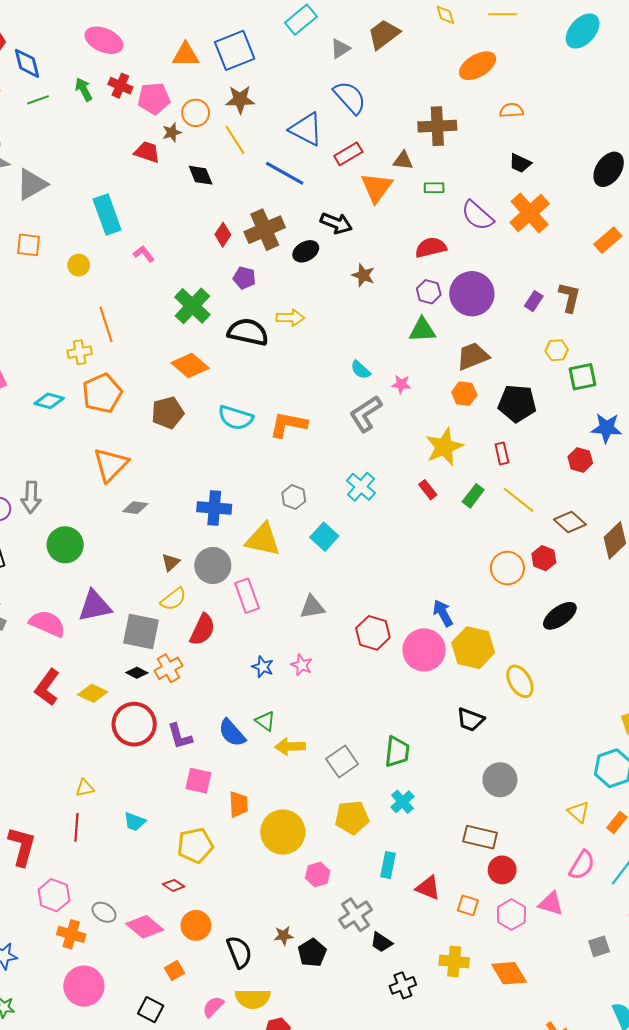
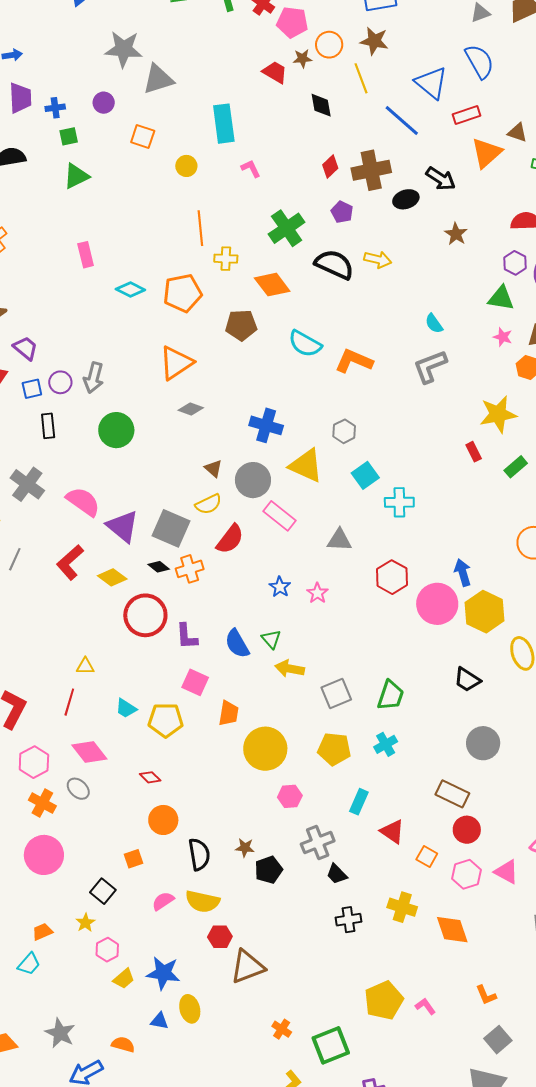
yellow cross: (80, 352) -> (226, 259), moved
pink star: (401, 384) -> (503, 337), moved
cyan cross: (361, 487) -> (399, 502), moved, turned 36
brown triangle: (171, 562) -> (213, 468), turned -48
pink rectangle: (247, 596) -> (279, 516), turned -44
purple triangle: (95, 606) -> (123, 526), moved, turned 39
yellow pentagon: (195, 845) -> (166, 720), moved
pink diamond: (145, 927) -> (89, 752), moved

